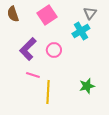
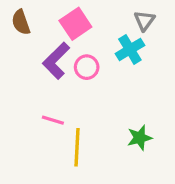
purple L-shape: (28, 49) -> (56, 61), moved
pink circle: (54, 50) -> (87, 67), moved

